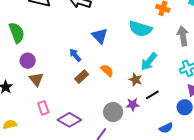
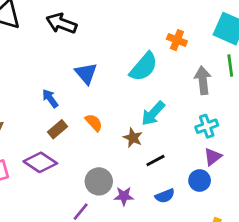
cyan semicircle: (140, 29) -> (144, 67), turned -70
purple star: (133, 104) -> (124, 196), moved
purple diamond: (69, 120) -> (40, 162), moved
blue semicircle: (166, 128) -> (165, 196), moved

